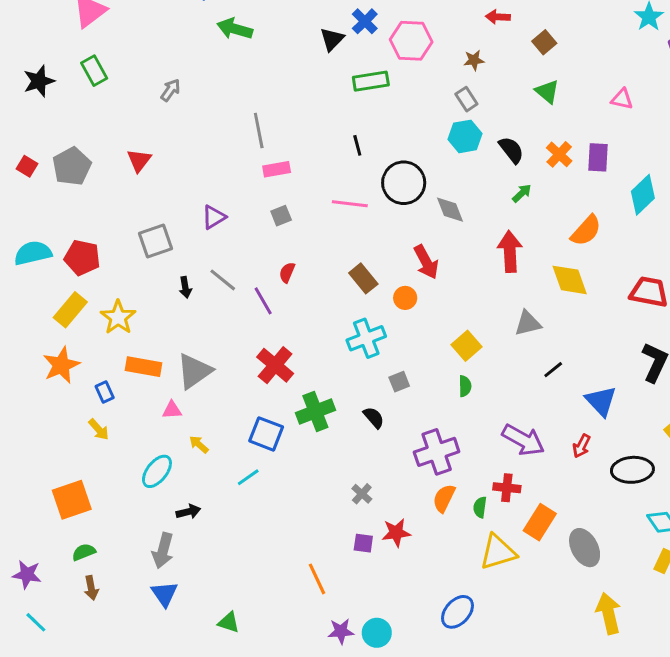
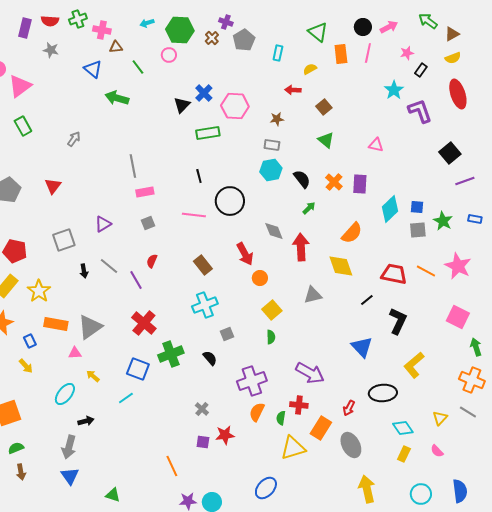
gray rectangle: (466, 99) -> (272, 145), turned -49
gray diamond: (450, 210) -> (274, 231), moved
orange circle: (405, 298) -> (260, 278), moved
black line: (553, 370) -> (367, 300), moved
red arrow: (582, 446) -> (349, 408), moved

